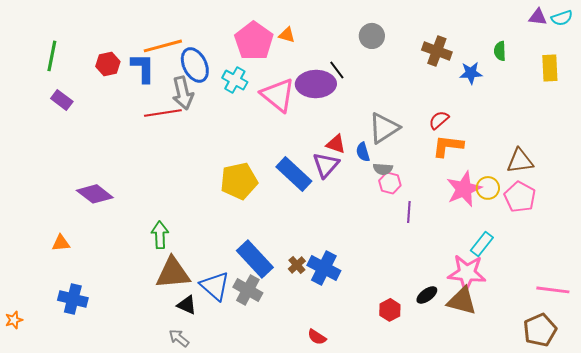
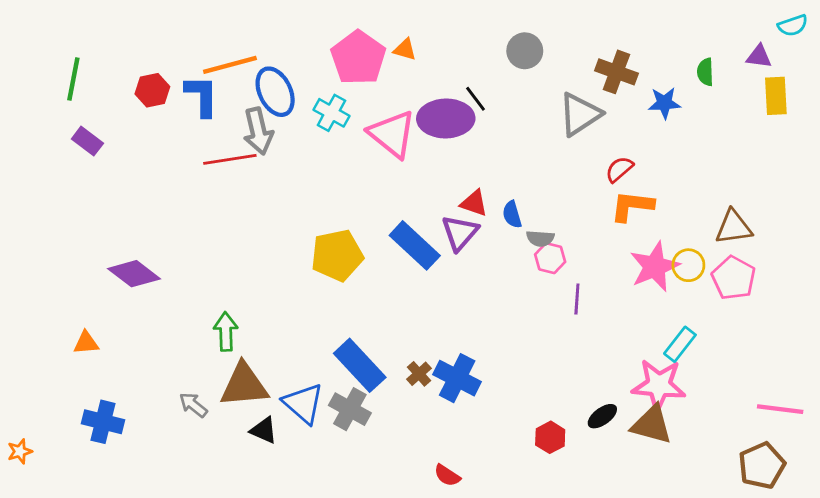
purple triangle: (538, 17) -> (759, 56), moved
gray triangle: (384, 128) -> (580, 114), moved
gray arrow: (179, 338) -> (193, 405), moved

